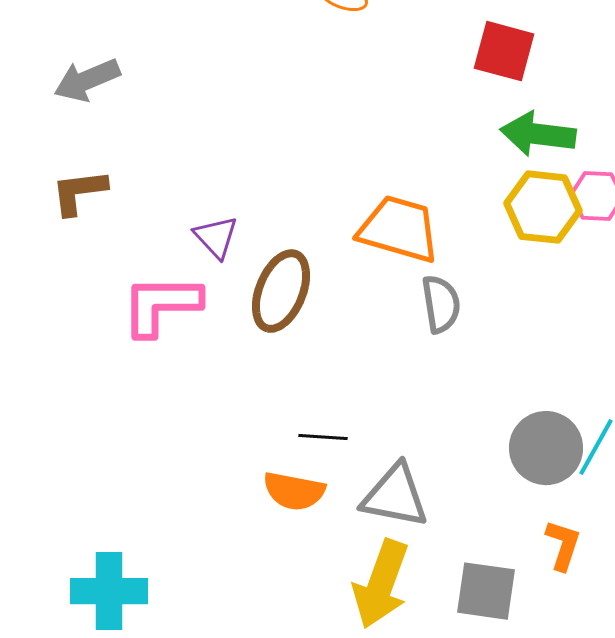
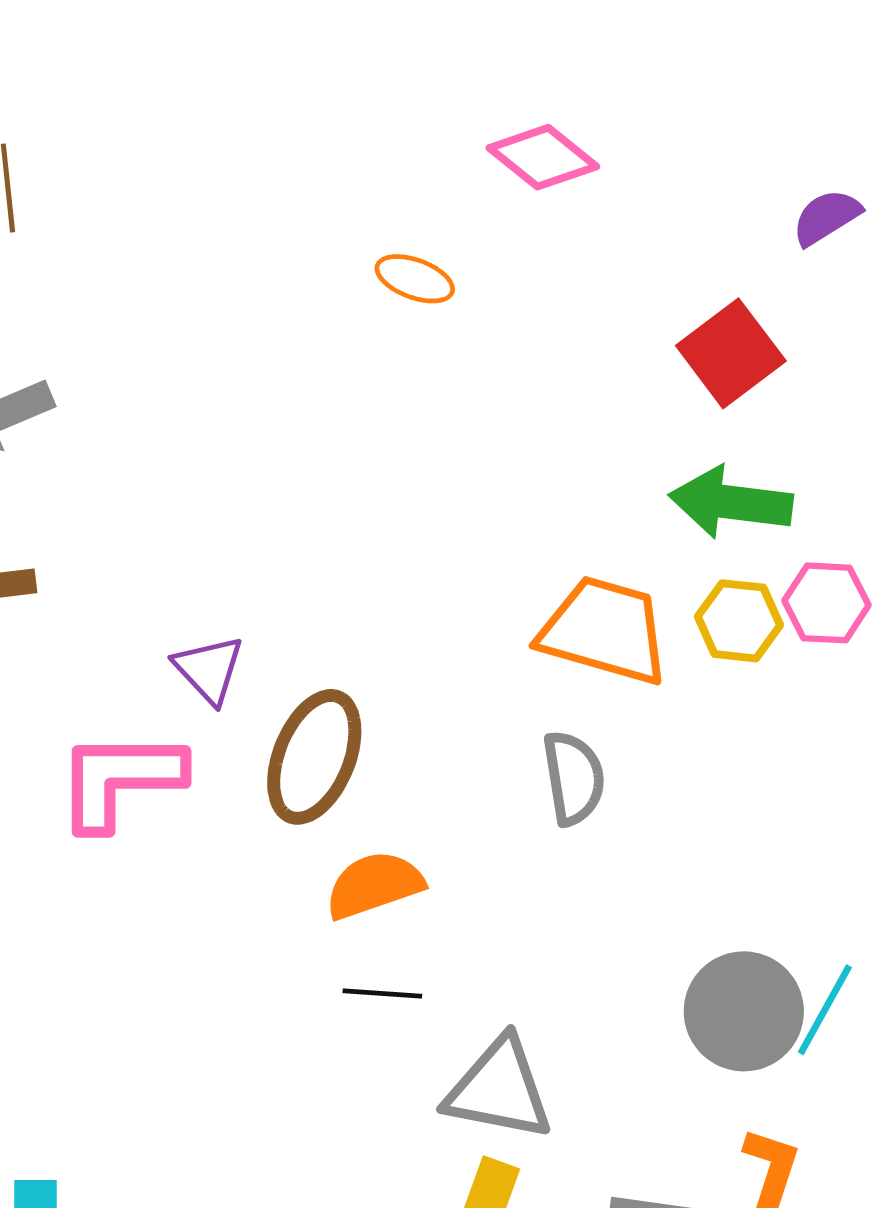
red square: (504, 51) -> (731, 353), moved, turned 38
yellow hexagon: (543, 207) -> (739, 621), size x0.7
orange trapezoid: (399, 229) -> (604, 630), moved
orange semicircle: (294, 491) -> (374, 885), moved, turned 150

